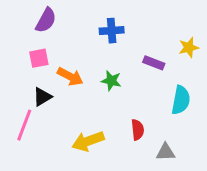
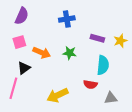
yellow star: (189, 47) -> (120, 41), moved
cyan semicircle: (181, 100) -> (103, 65), moved
red semicircle: (138, 130) -> (90, 84), turned 112

